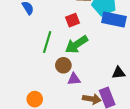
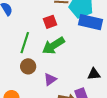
brown circle: (63, 65) -> (28, 66), moved
purple triangle: (74, 79) -> (50, 79), turned -32

